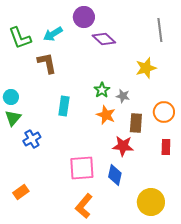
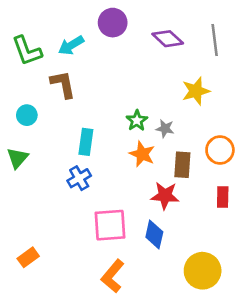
purple diamond: (104, 39) -> (168, 39), moved
cyan circle: (11, 97) -> (27, 115), moved
blue cross: (32, 139) -> (79, 178), moved

